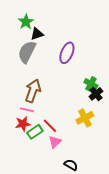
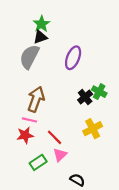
green star: (26, 22) -> (41, 24), moved
black cross: (96, 94) -> (85, 97), moved
green rectangle: (35, 132) -> (38, 162), moved

